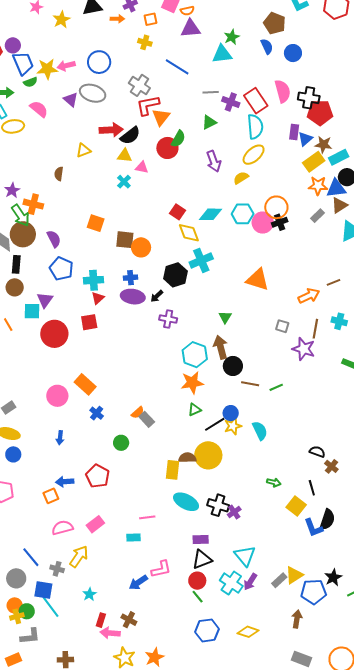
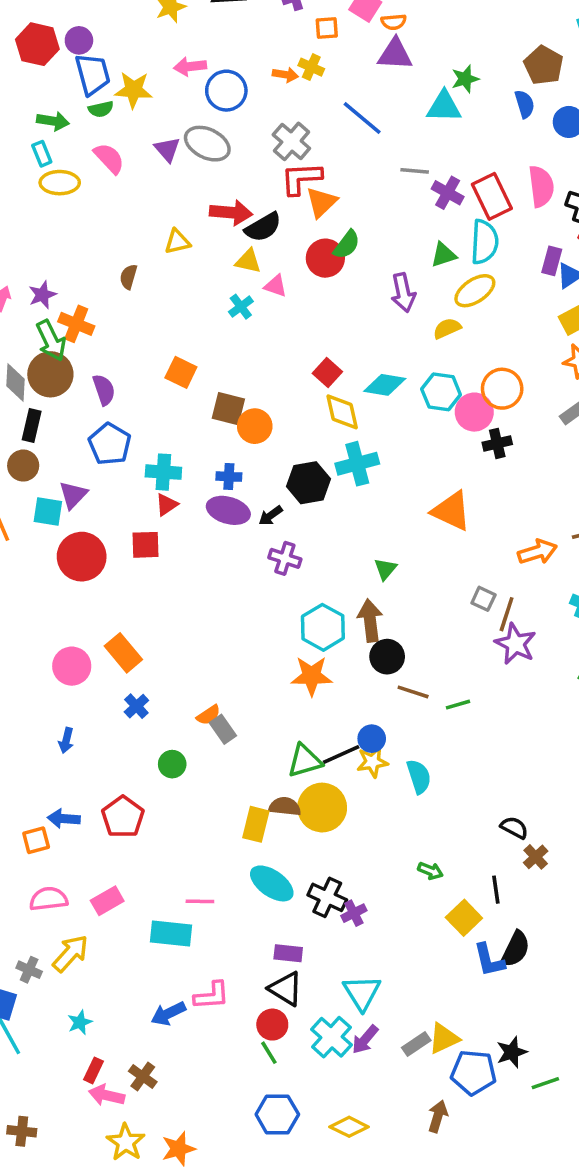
orange arrow: (117, 19) -> (285, 75), moved
pink arrow: (66, 66) -> (190, 66), moved
green triangle: (209, 122) -> (444, 255), moved
black cross: (280, 222) -> (497, 443), moved
brown line: (315, 329) -> (507, 614), moved
green triangle: (195, 410) -> (305, 761), moved, size x1.5
cyan rectangle: (134, 538) -> (171, 934), size x1.6
black triangle: (202, 560) -> (286, 989), turned 45

